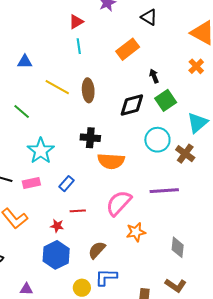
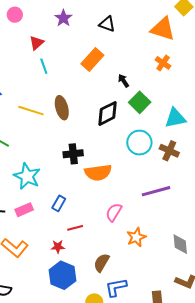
cyan triangle: (197, 123) -> (175, 118), turned 40
pink semicircle: (119, 203) -> (114, 212), size x0.7

